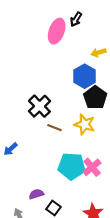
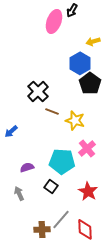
yellow star: (85, 124) -> (75, 120), moved
cyan pentagon: (72, 166) -> (62, 161), moved
purple semicircle: (36, 194) -> (27, 167), moved

